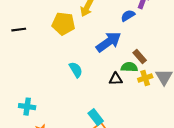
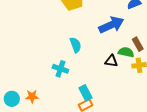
cyan cross: (27, 107) -> (60, 69), moved

